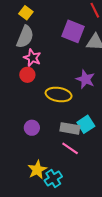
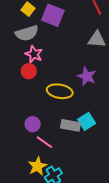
purple square: (73, 31) -> (53, 15), moved
gray semicircle: (25, 37) -> (27, 33), turned 50
pink line: (70, 148) -> (45, 142), moved

